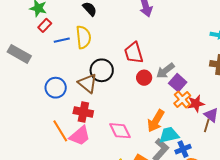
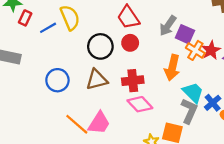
red circle: (144, 78) -> (130, 43), moved
brown triangle: (88, 83) -> (97, 80), moved, turned -35
red cross: (83, 112) -> (133, 81), moved
orange arrow: (156, 121) -> (172, 68), moved
cyan trapezoid: (169, 135) -> (193, 92), turned 75

